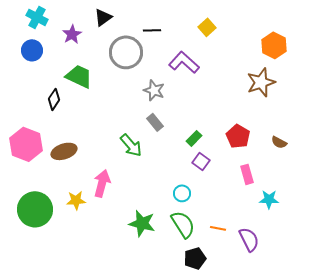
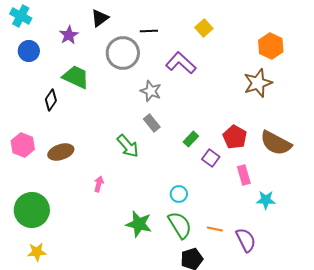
cyan cross: (37, 17) -> (21, 16), moved
brown semicircle: (279, 142) -> (276, 143), size x2.0
pink hexagon: (26, 144) -> (23, 145), size x0.7
purple square: (201, 161) -> (211, 158), moved
pink arrow: (102, 183) -> (99, 184), size x0.6
yellow star: (76, 200) -> (37, 252), moved

